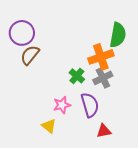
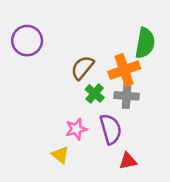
brown semicircle: (30, 55) -> (82, 68), moved
gray cross: (103, 78) -> (127, 96), turned 30

